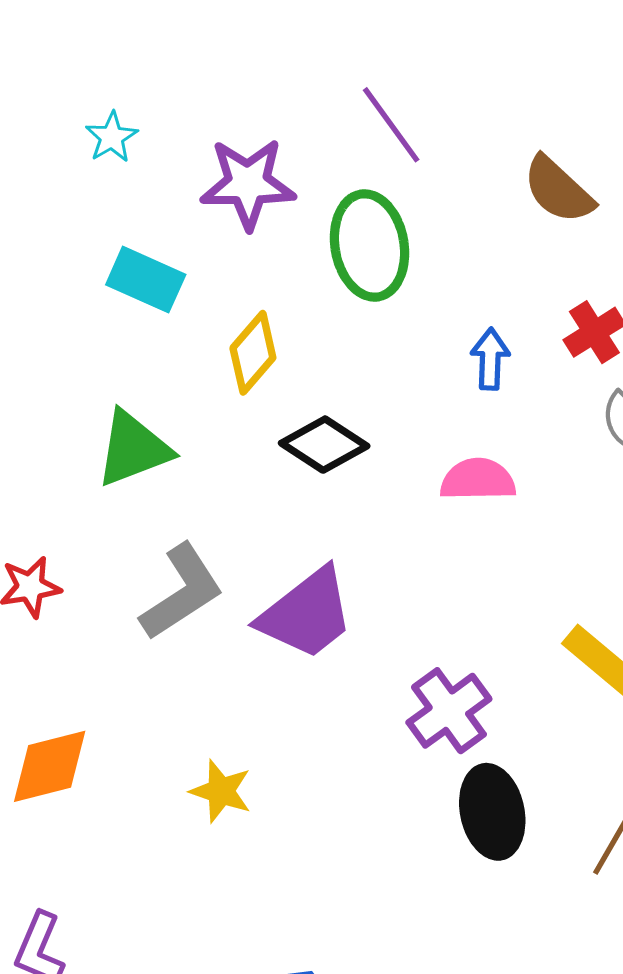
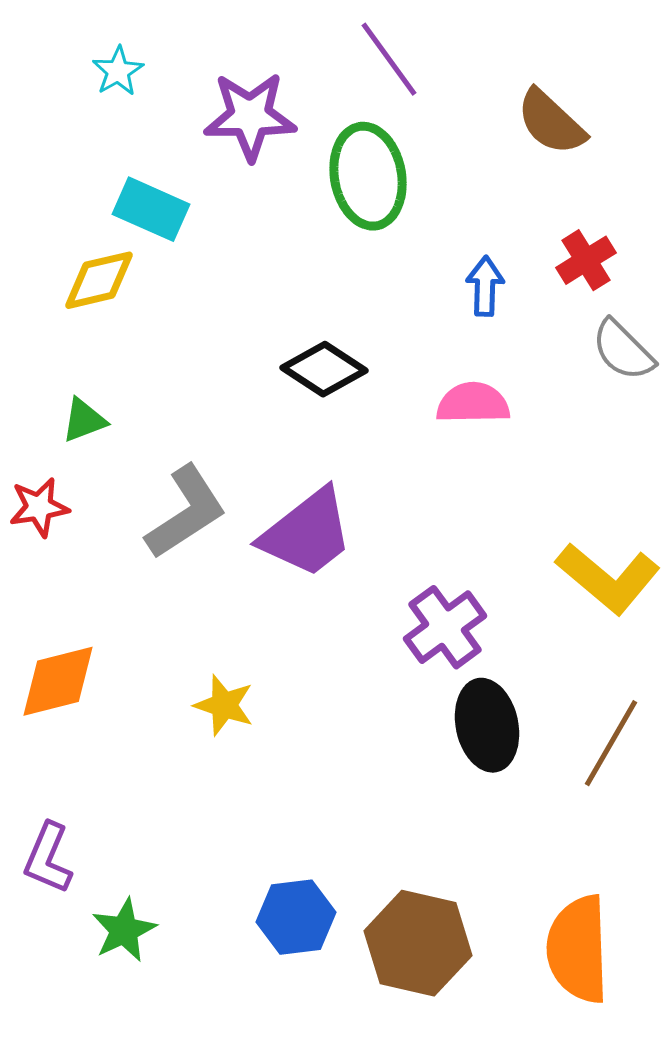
yellow diamond: (253, 353) -> (99, 280), moved, turned 36
green triangle: (133, 449) -> (84, 420), moved, size x0.6

